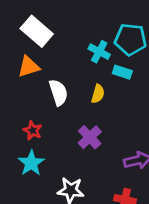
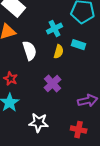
cyan cross: (99, 52) -> (55, 29), moved, turned 35
cyan rectangle: (122, 72) -> (79, 45), moved

